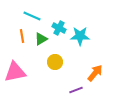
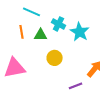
cyan star: (80, 36) -> (80, 32), turned 30
green triangle: (41, 39) -> (41, 35), turned 32

